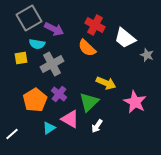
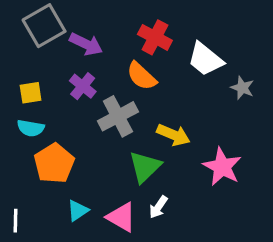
cyan semicircle: (37, 44) -> (31, 128), moved
gray cross: (52, 64) -> (118, 116), moved
purple cross: (59, 94) -> (83, 86), moved
pink triangle: (70, 119) -> (121, 217), moved
white line: (12, 134) -> (15, 221), turned -48

